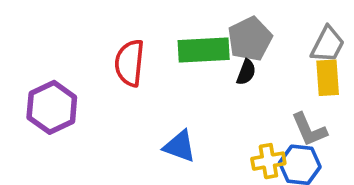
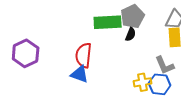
red semicircle: (130, 63) -> (84, 55), moved
blue triangle: (180, 146) -> (80, 74), moved

